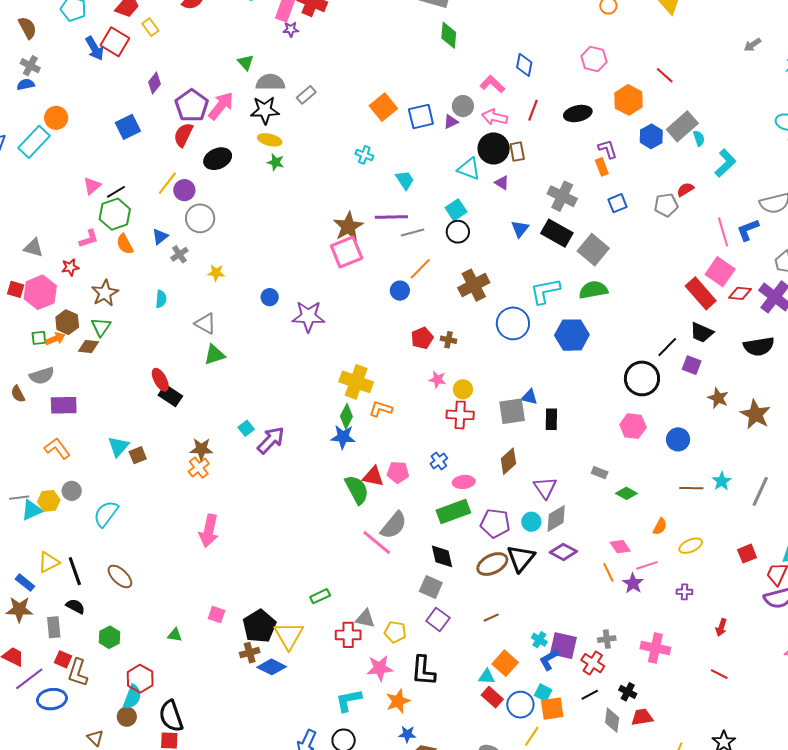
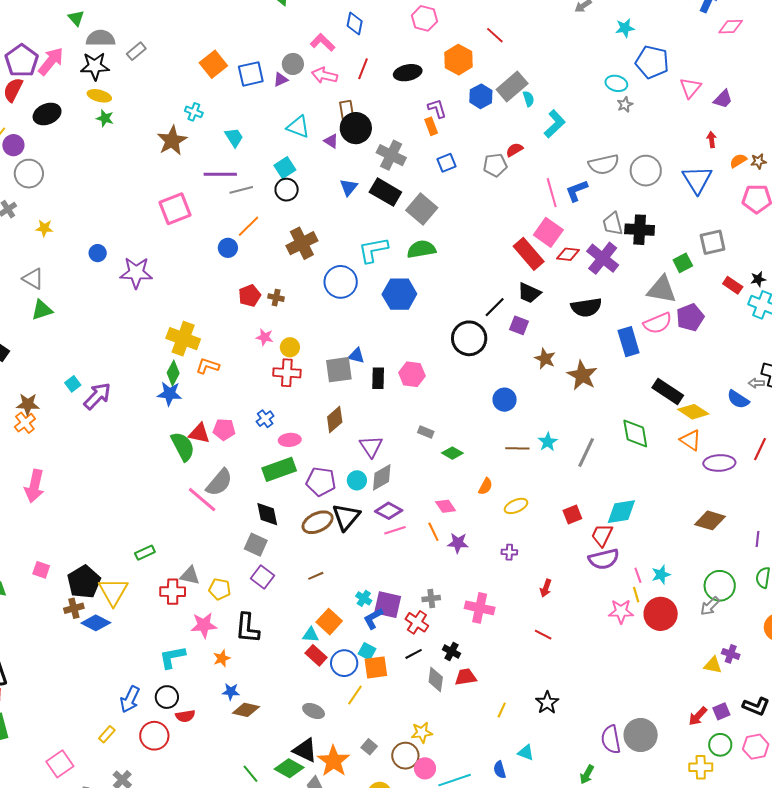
black circle: (494, 148) -> (356, 128), moved
brown star: (348, 227) -> (172, 141), moved
pink hexagon: (633, 426) -> (412, 374), moved
pink line: (647, 565) -> (395, 530), moved
purple star: (633, 583) -> (458, 543), turned -30
orange star: (398, 701) -> (222, 658), size x0.7

